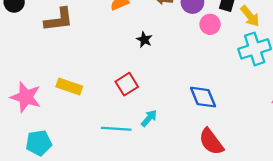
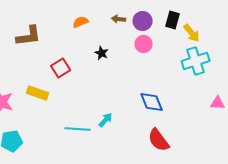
pink circle: (210, 24) -> (144, 44), moved
red square: (127, 84) -> (61, 68), moved

